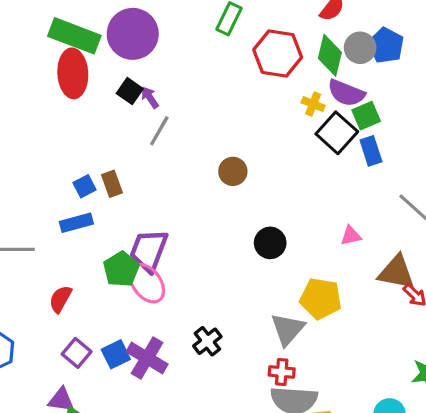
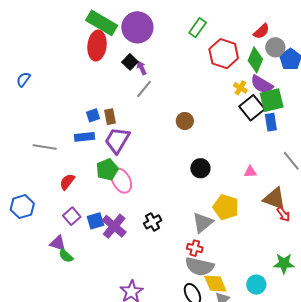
gray circle: (360, 48) -> (275, 47), moved
green square: (366, 116) -> (272, 100), size x1.4
purple trapezoid: (149, 250) -> (117, 140), moved

